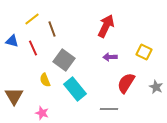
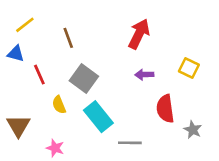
yellow line: (32, 19) -> (25, 25), moved
red line: (33, 48) -> (39, 75), moved
red semicircle: (126, 83) -> (165, 109), turned -40
gray star: (156, 87) -> (193, 130), moved
gray line: (109, 109) -> (130, 143), moved

